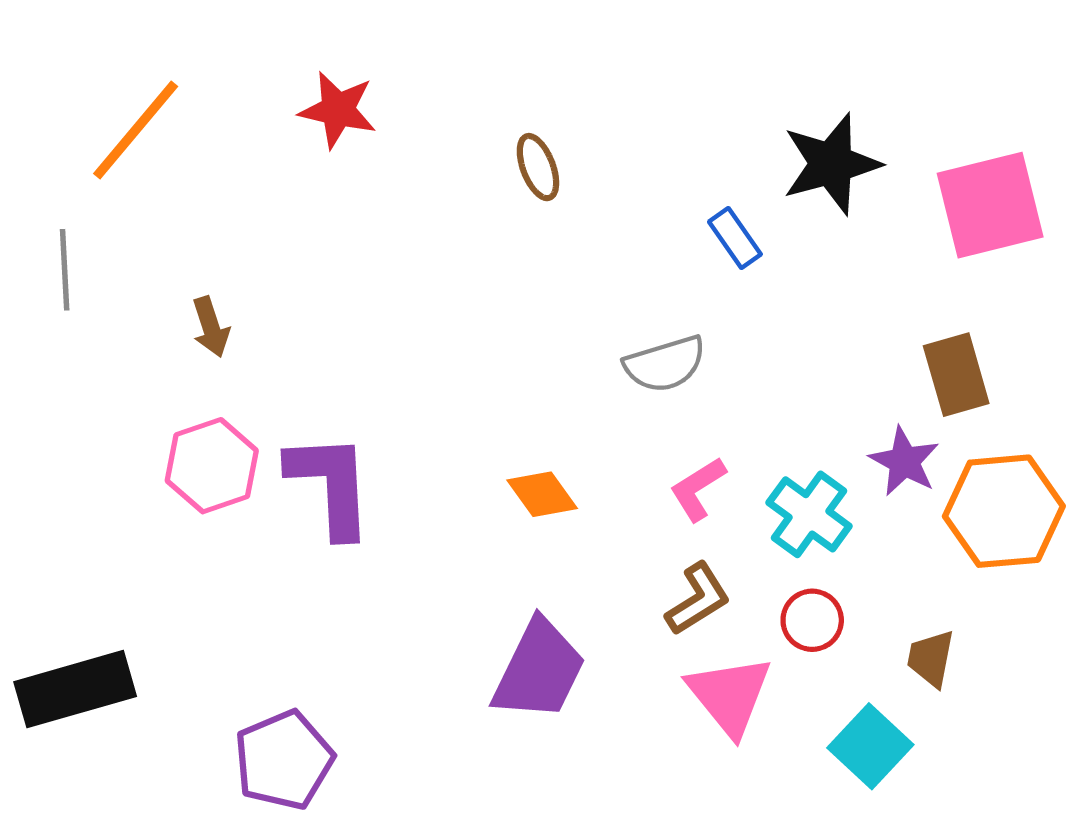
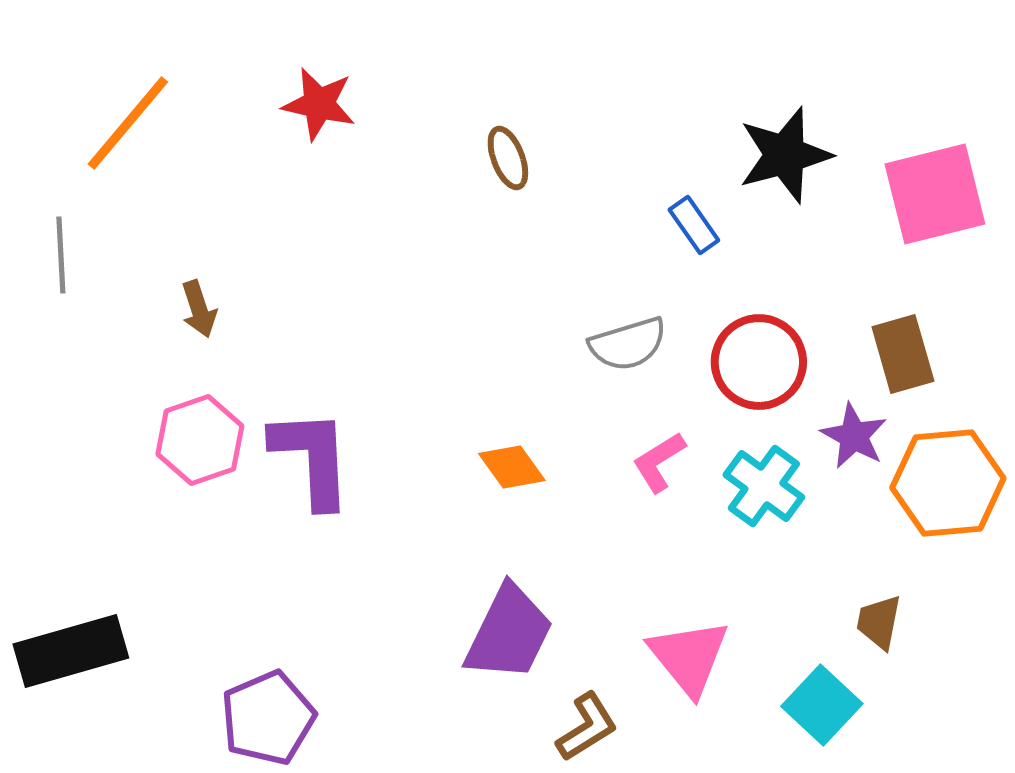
brown L-shape: (698, 599) -> (587, 727), moved
red circle: (812, 620) -> (759, 362), moved, size x1.6

